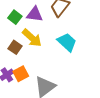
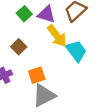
yellow arrow: (32, 38) -> (57, 36), moved
orange square: (21, 74) -> (37, 75), moved

